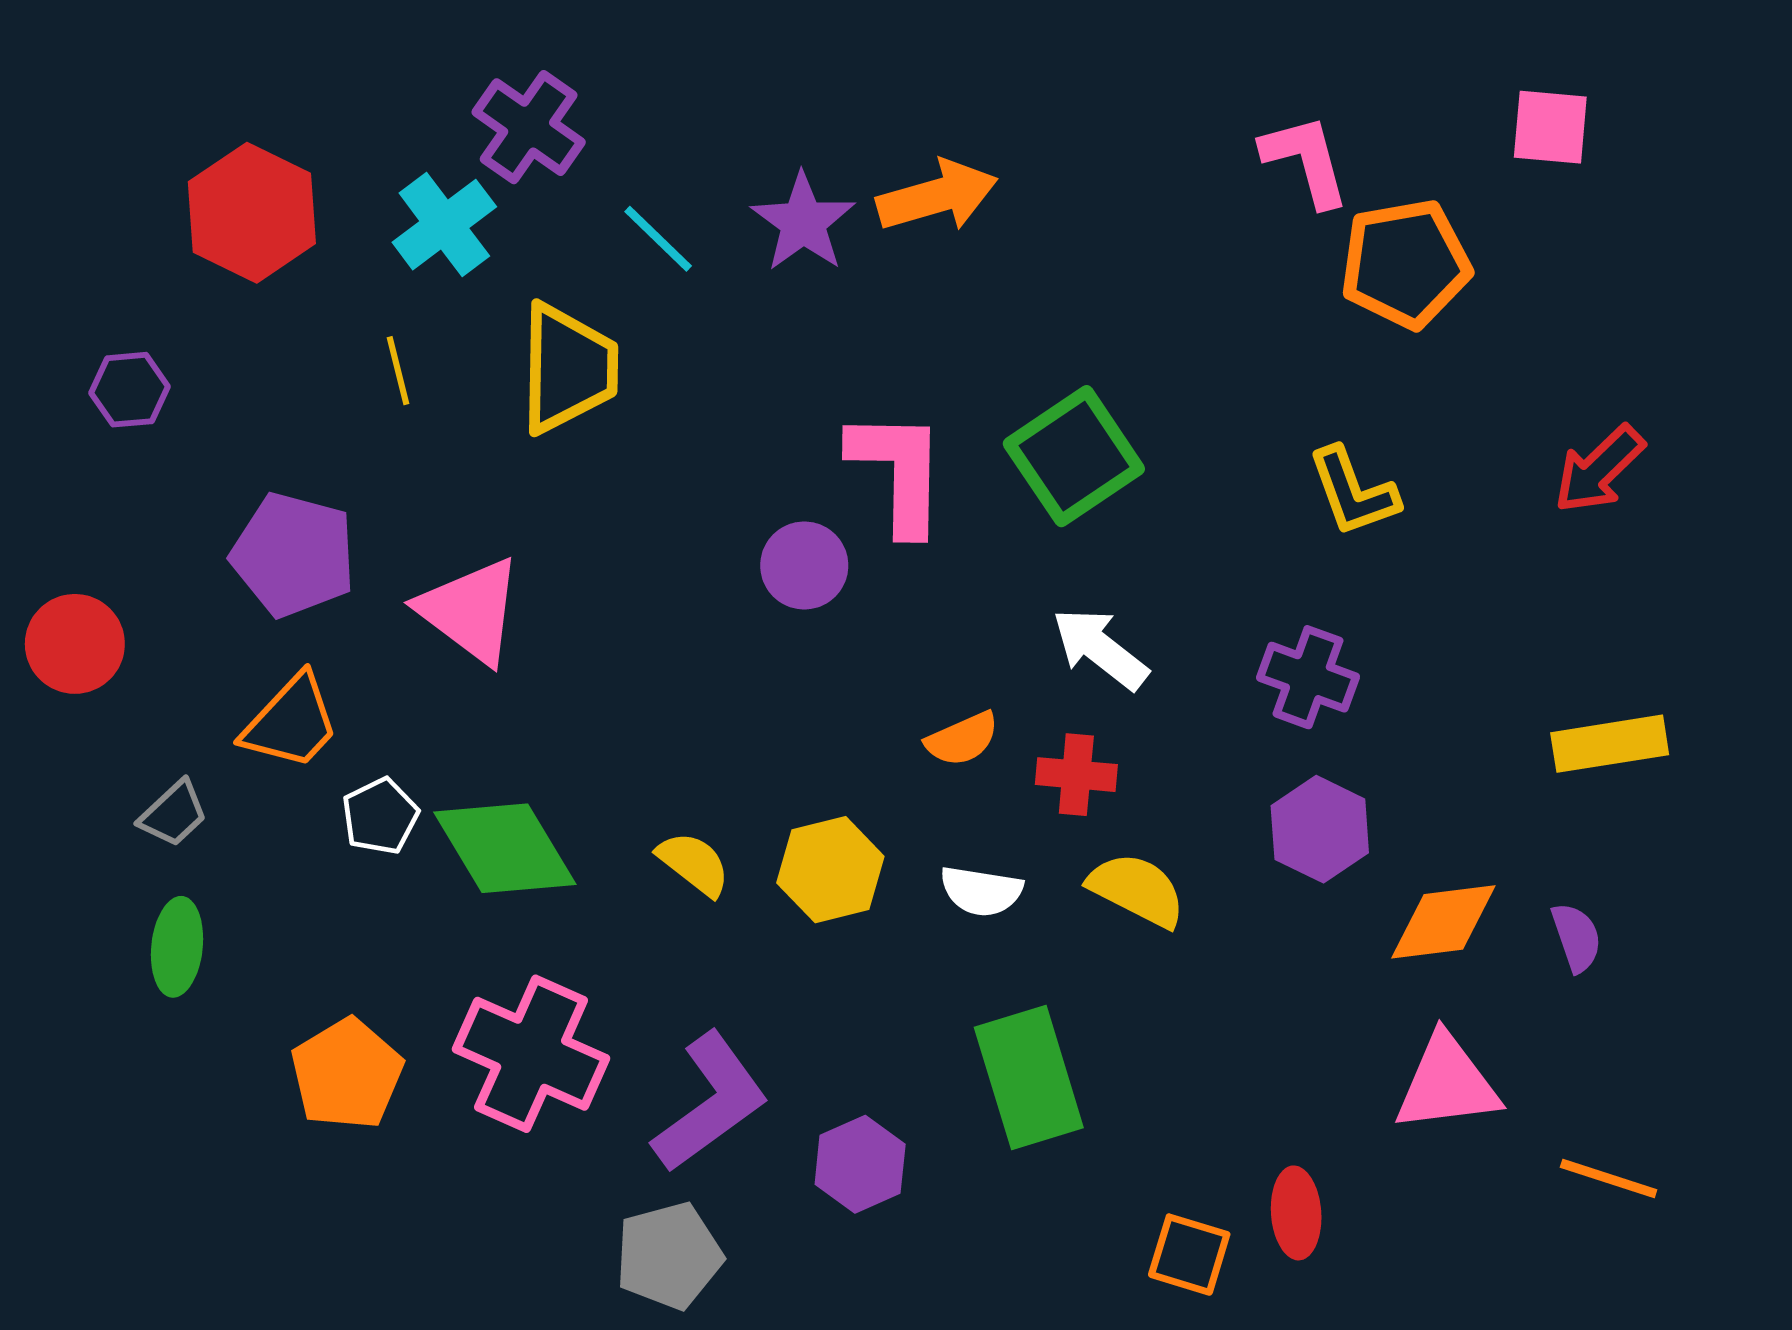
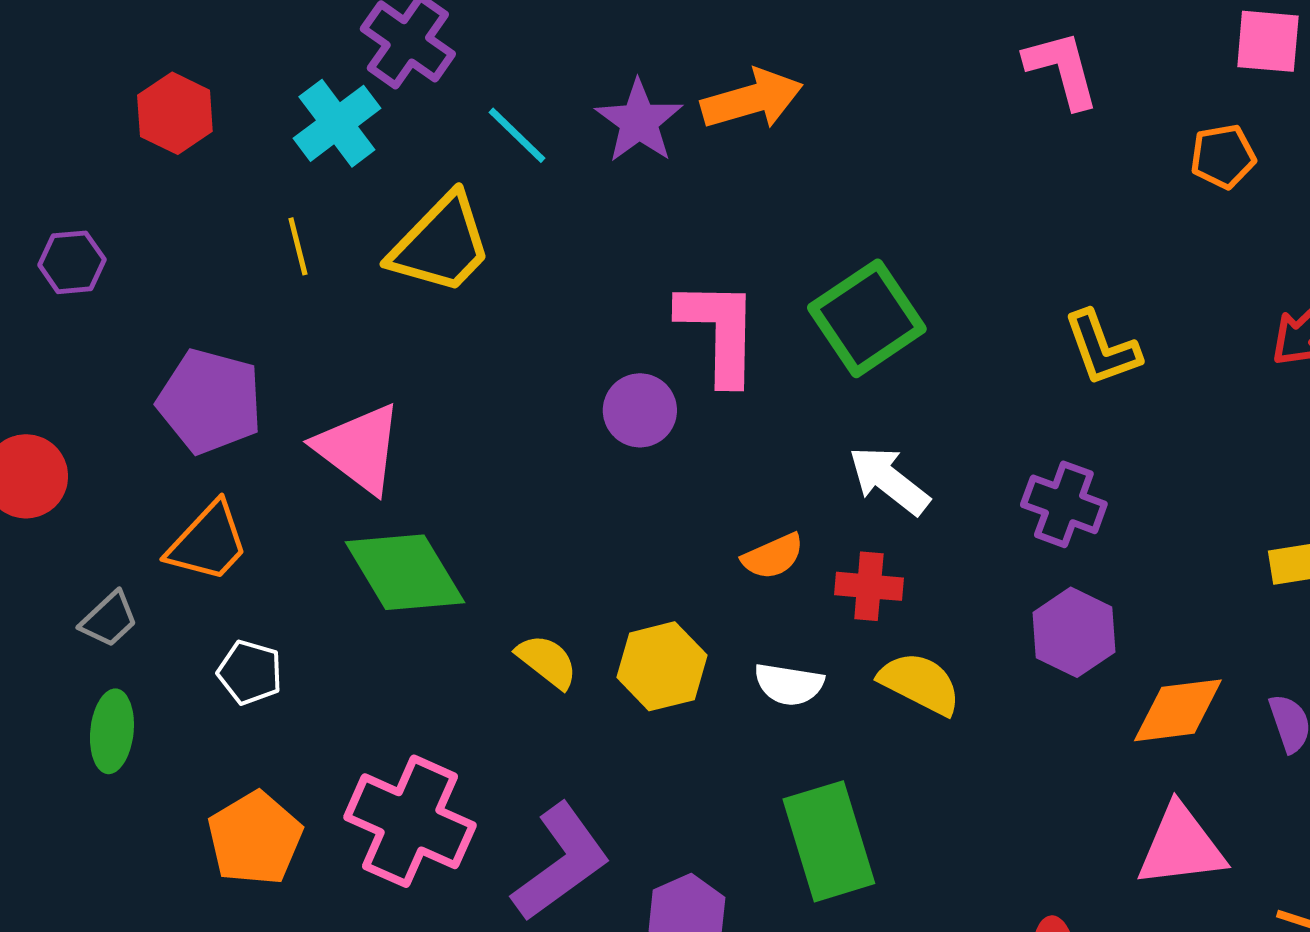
red hexagon: (252, 213) -> (175, 113), size x0.7
orange pentagon: (1405, 264) -> (1223, 156), moved, size x0.6
yellow trapezoid: (568, 368) -> (441, 244), turned 43
white pentagon: (380, 816) -> (250, 672), moved, turned -30
green diamond: (505, 848) -> (405, 572), moved

